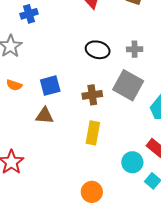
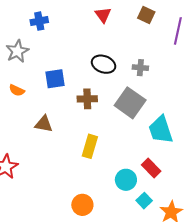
blue square: (50, 86) -> (55, 79), moved
brown cross: (92, 95) -> (87, 99), moved

